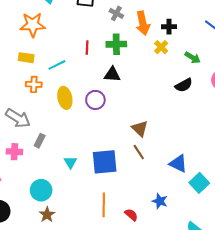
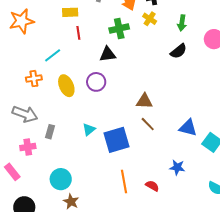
green cross: (116, 44) -> (119, 29), moved
yellow rectangle: (26, 58) -> (70, 12), moved
green arrow: (193, 58) -> (182, 23), turned 77
brown triangle: (140, 129) -> (144, 101), turned -30
cyan triangle: (71, 162) -> (89, 129), moved, turned 32

